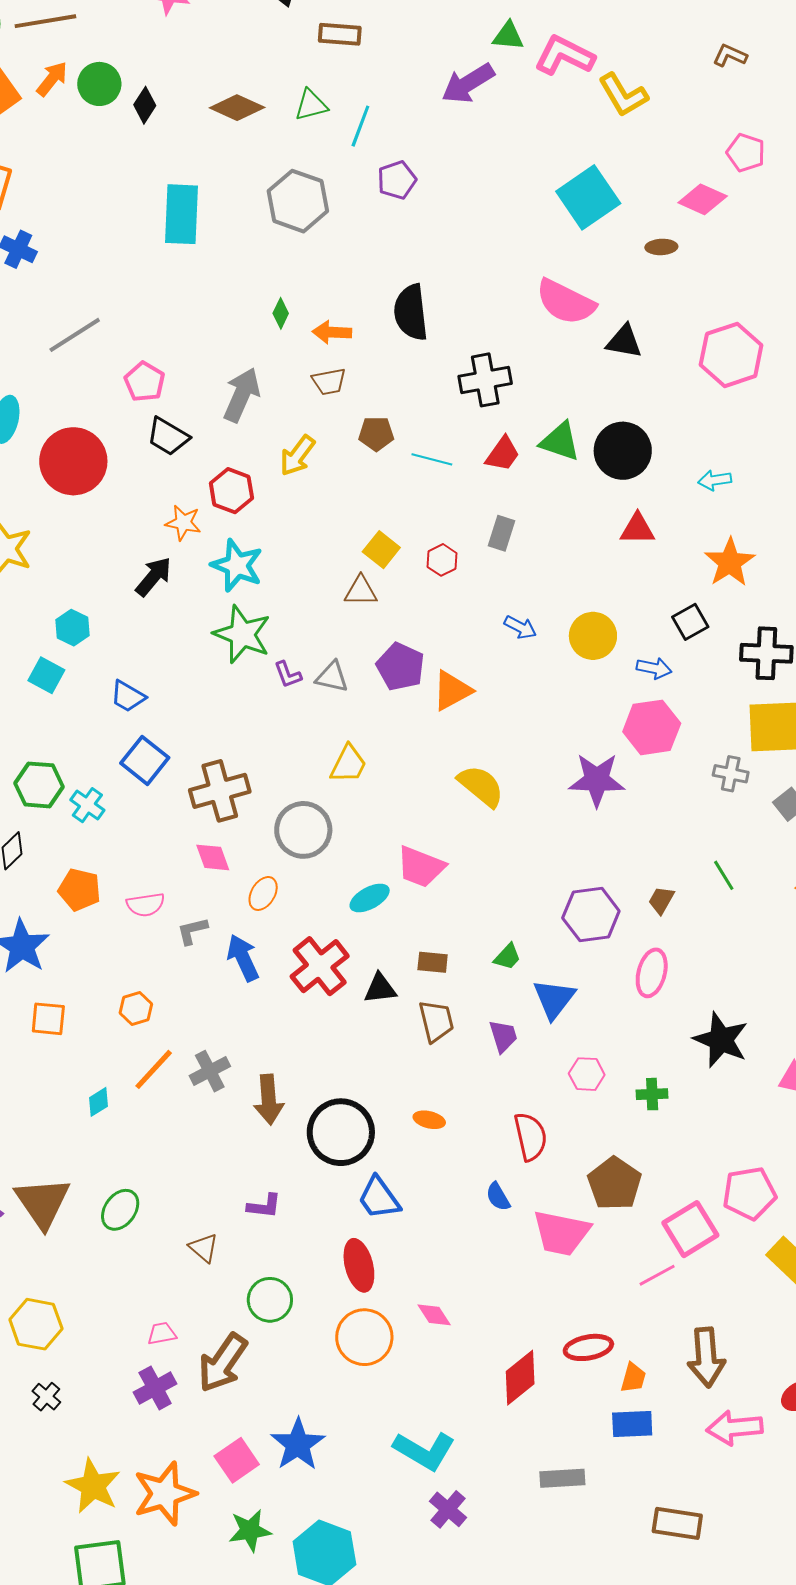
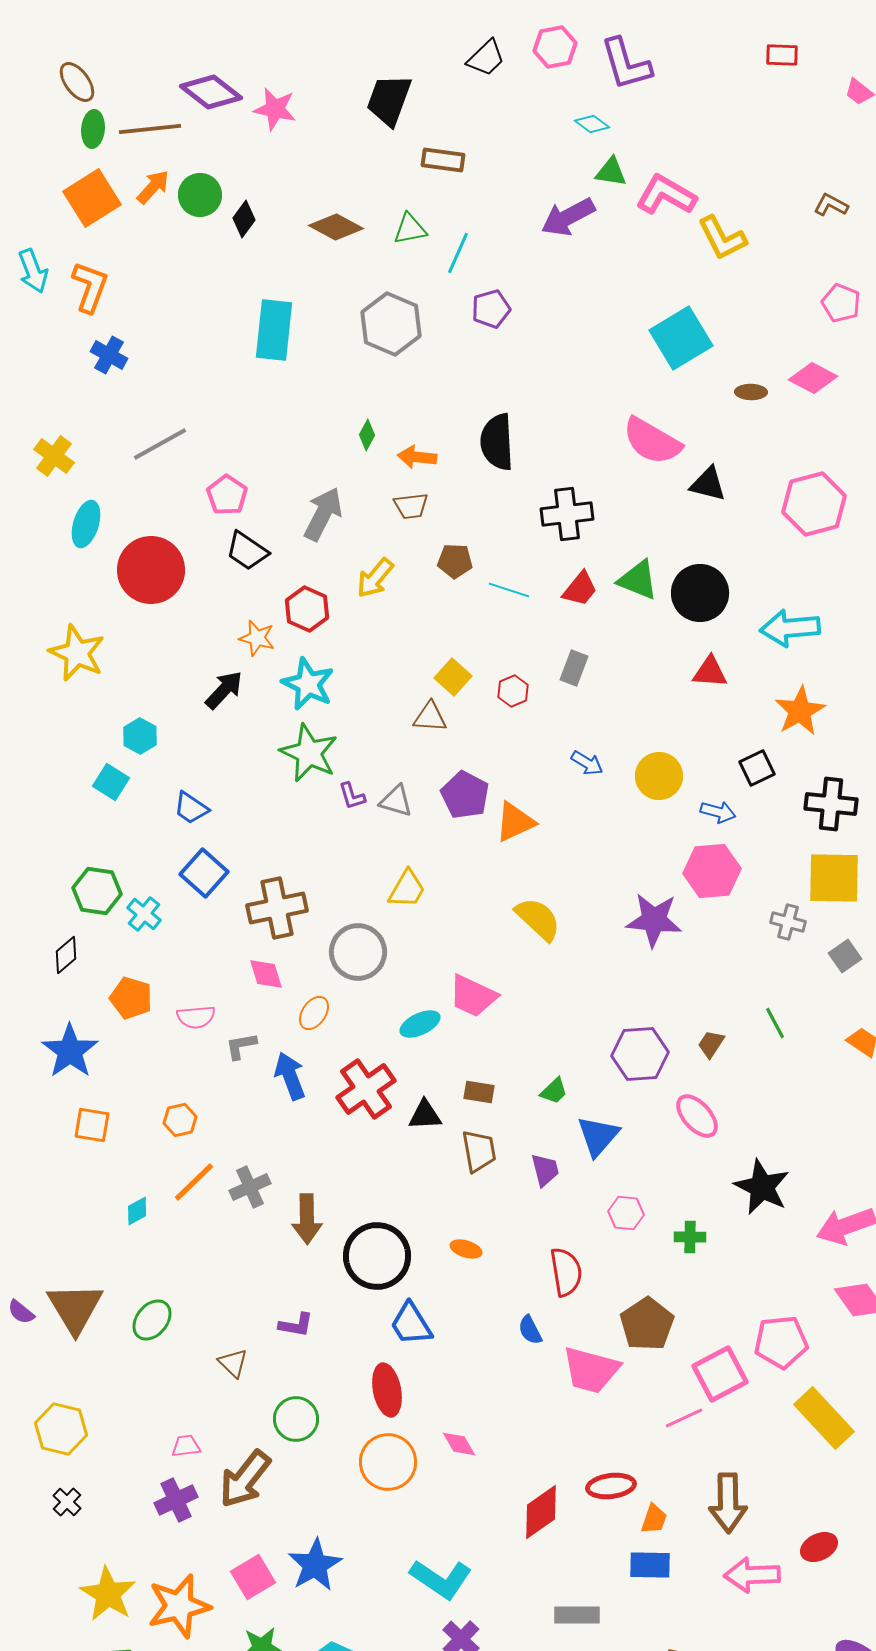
pink diamond: (703, 199) -> (813, 378), moved
cyan arrow: (715, 480) -> (790, 628), size x1.8
pink ellipse: (652, 973) -> (697, 1116), turned -60

